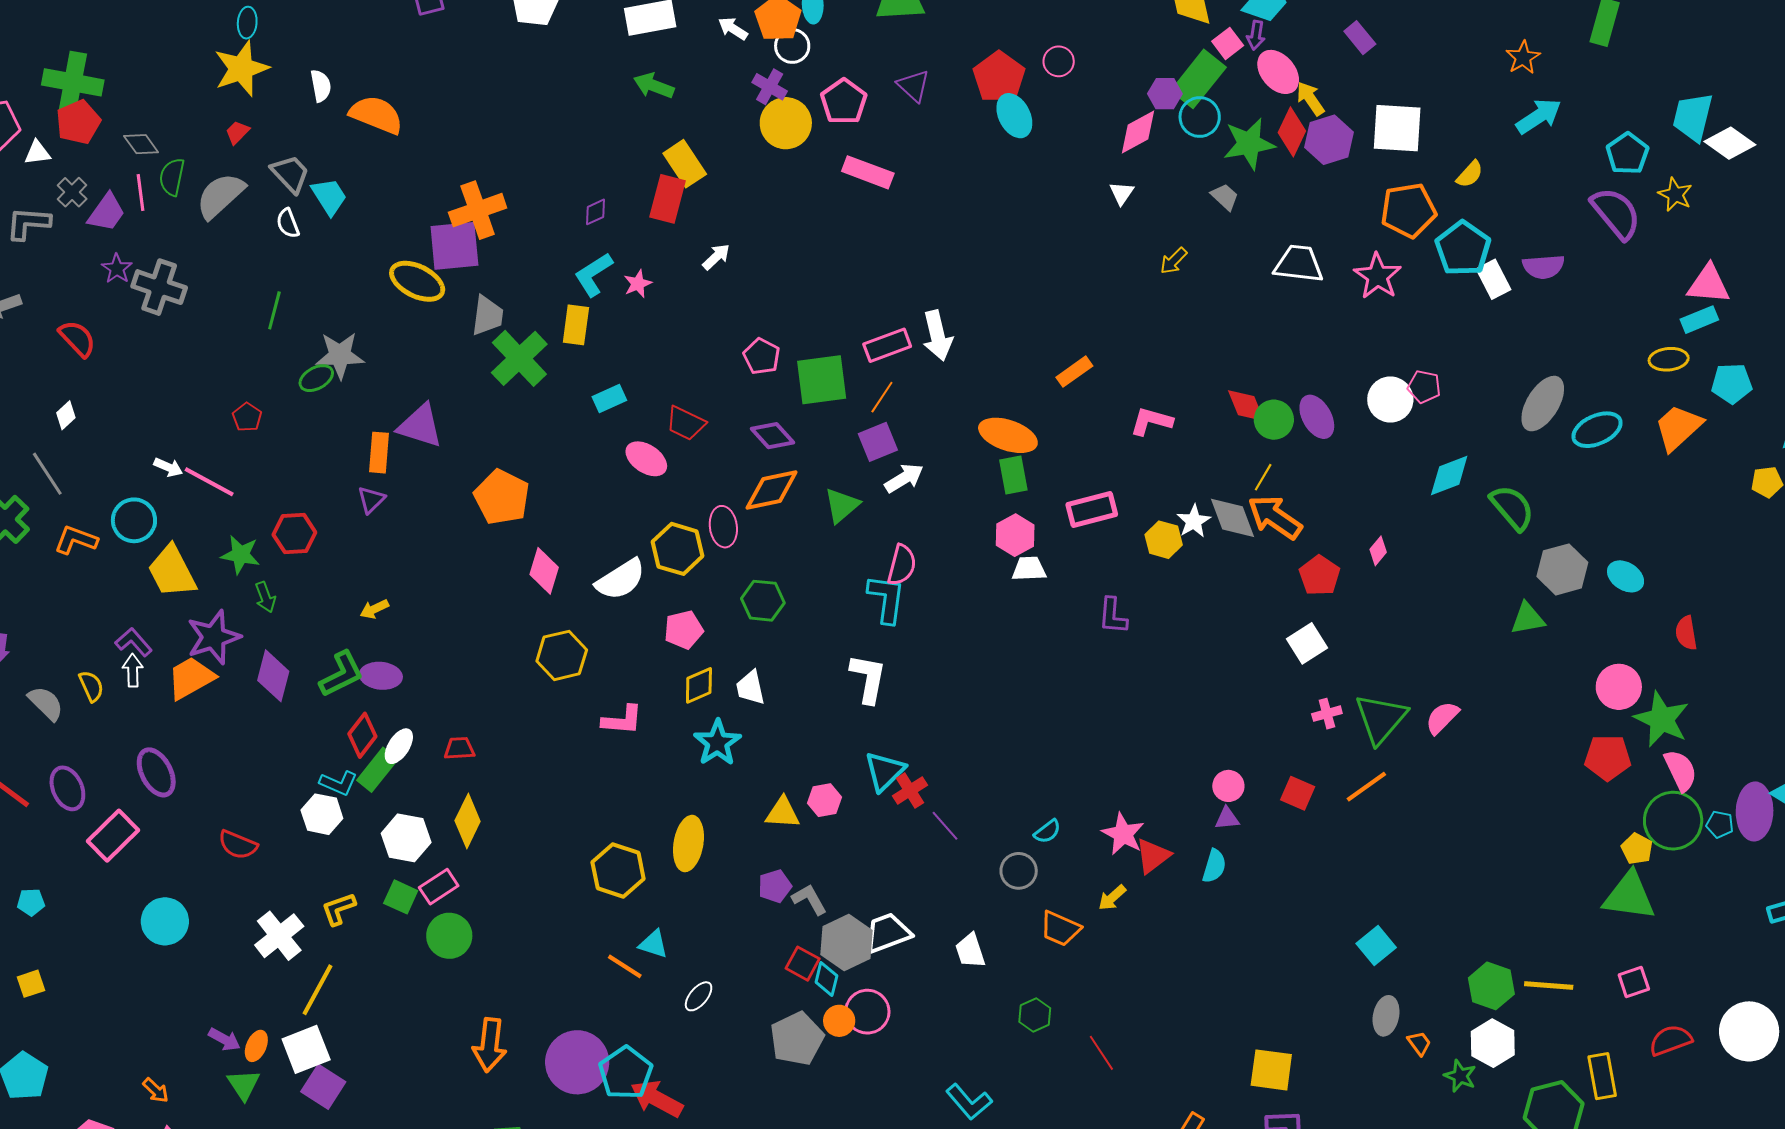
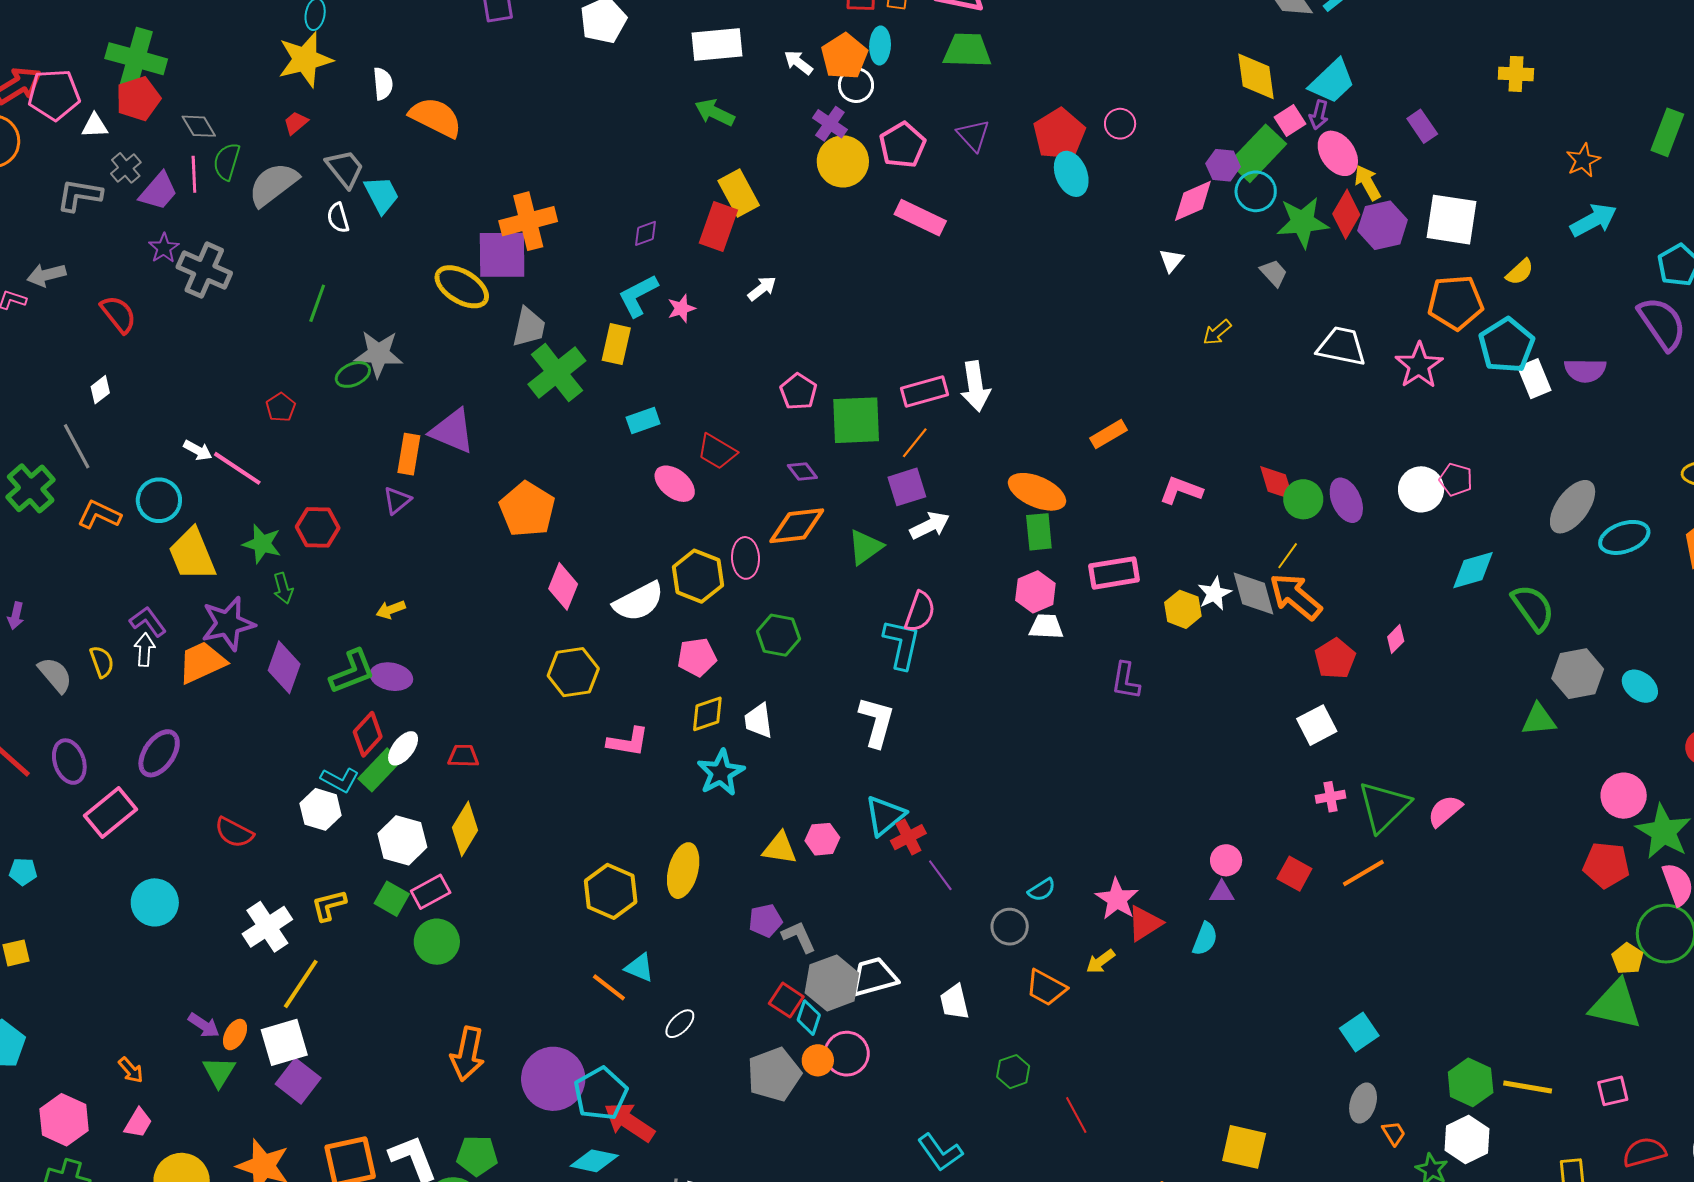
purple diamond: (773, 436) -> (802, 472), size x0.7
purple ellipse: (156, 772) -> (159, 753), turned 57

